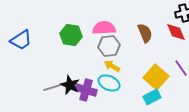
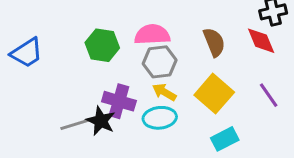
yellow square: (156, 77) -> (214, 94), moved
cyan ellipse: (109, 83) -> (160, 118), turned -30
purple cross: (86, 90) -> (119, 101), moved

